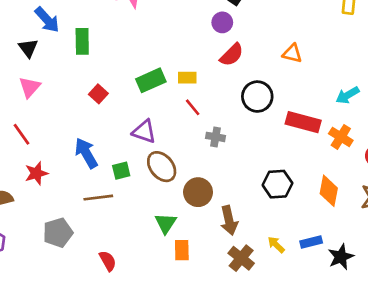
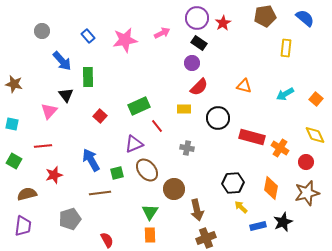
black triangle: (28, 48) -> (66, 95), moved
yellow rectangle: (187, 78) -> (184, 109), moved
cyan arrow: (348, 95) -> (285, 94), moved
red line: (193, 107) -> (157, 126), moved
purple triangle: (144, 132) -> (134, 144), turned -42
red line: (22, 134) -> (43, 146), turned -60
yellow arrow: (276, 245) -> (241, 207), moved
orange rectangle: (182, 250) -> (150, 235), moved
black star: (341, 257) -> (283, 222), moved
brown cross: (241, 258) -> (206, 238), turned 30

